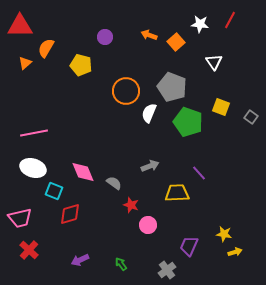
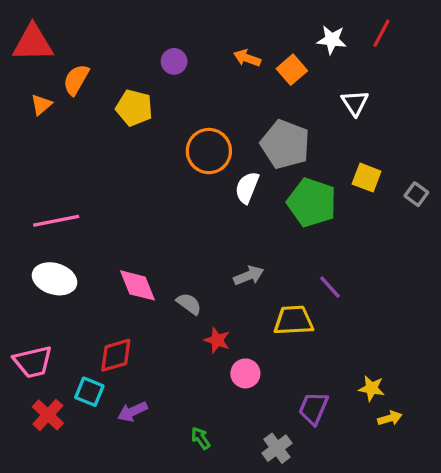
cyan square: (54, 191) -> (89, 392), moved
purple arrow: (80, 260) -> (133, 412), moved

